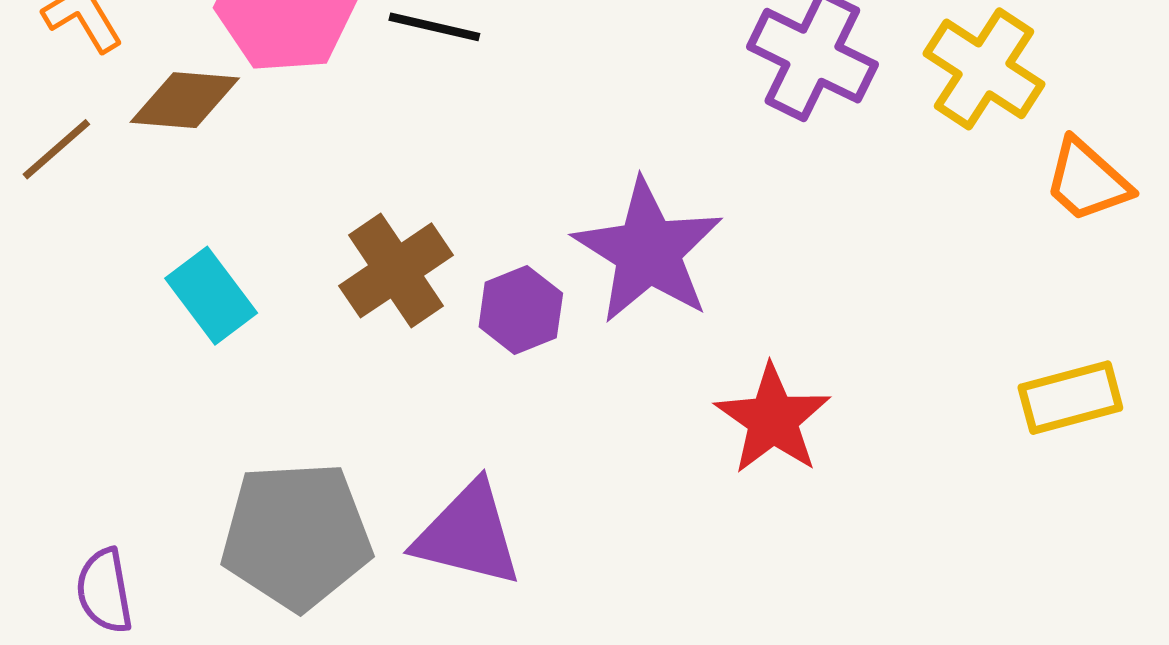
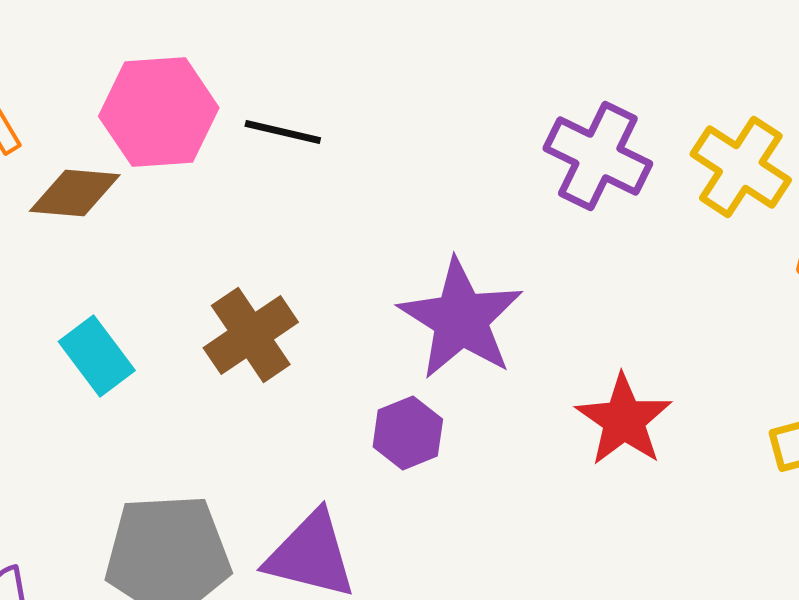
purple hexagon: (521, 310) -> (408, 433), moved
red star: (773, 419) -> (624, 420), moved

